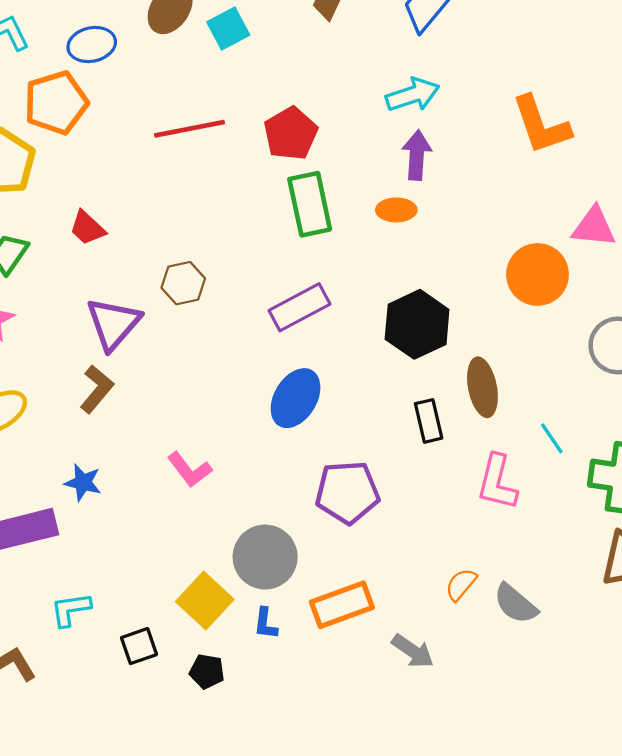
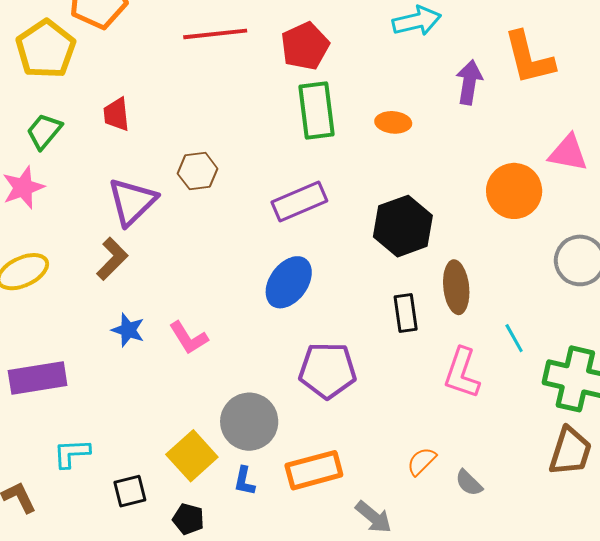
purple arrow: (417, 155) -> (469, 82), moved
red trapezoid: (87, 228) -> (116, 114), turned 36
blue star: (83, 483) -> (128, 330), moved
gray semicircle: (516, 604) -> (469, 483), size x0.7

